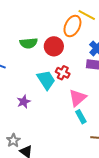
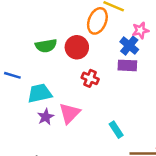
cyan trapezoid: (46, 80) -> (40, 93), moved, turned -65
pink triangle: (77, 98) -> (70, 113), moved

